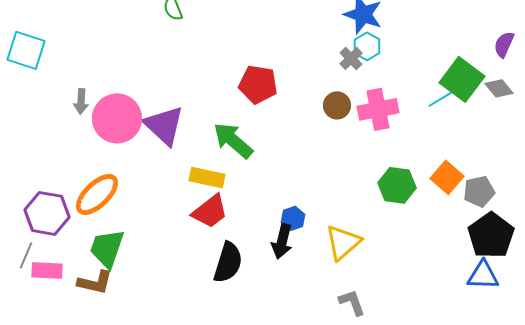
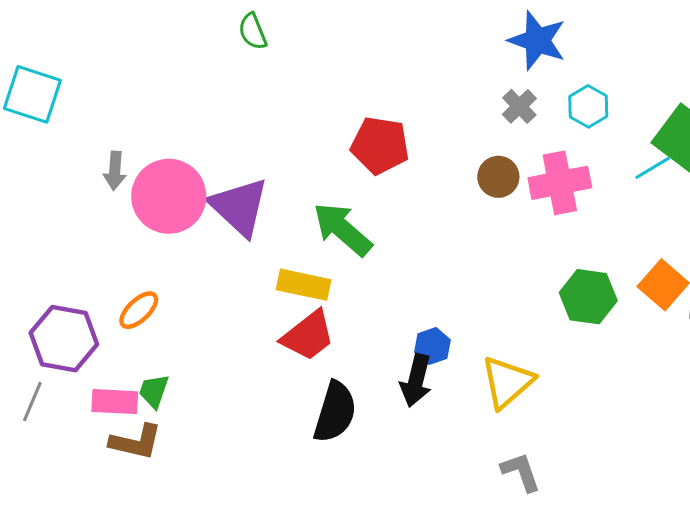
cyan hexagon: (367, 46) -> (588, 106), moved
orange ellipse: (97, 194) -> (139, 310), size x0.6
green trapezoid: (107, 248) -> (154, 391), size x0.6
pink rectangle: (47, 270) -> (115, 402), moved

